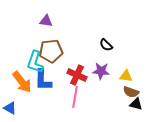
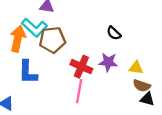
cyan L-shape: (35, 62) -> (34, 28), moved, turned -65
blue L-shape: (43, 80) -> (28, 72), moved
orange arrow: (22, 82) -> (18, 39), moved, turned -130

